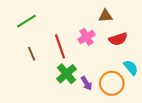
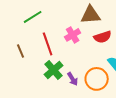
brown triangle: (105, 16) -> (91, 15), size x1.5
green line: (26, 21) -> (33, 17), moved

